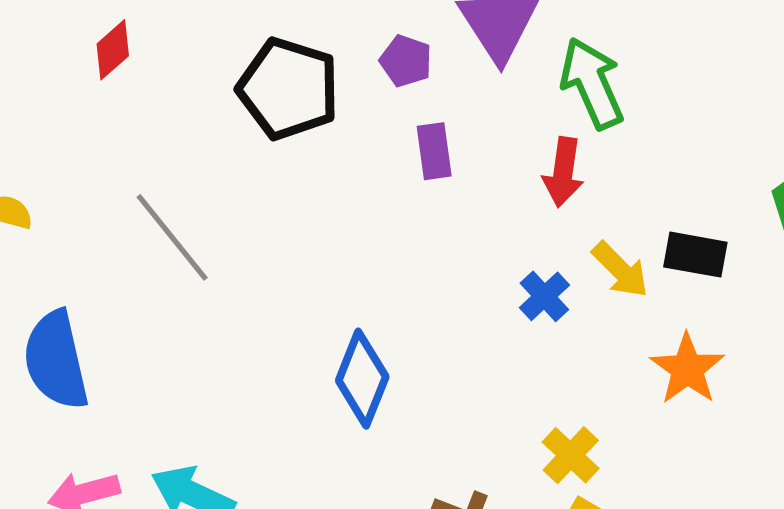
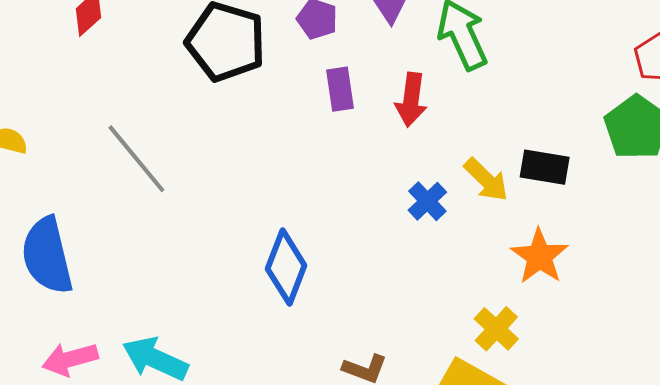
red arrow: (563, 172) -> (411, 100), moved
yellow cross: (571, 455) -> (496, 329), moved

